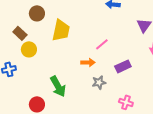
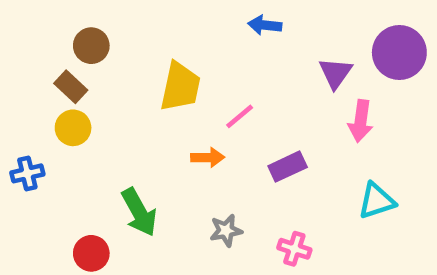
yellow trapezoid: (61, 30) -> (180, 87), moved
brown rectangle: (20, 33) -> (71, 87), moved
gray star: (99, 82) -> (226, 230), moved

